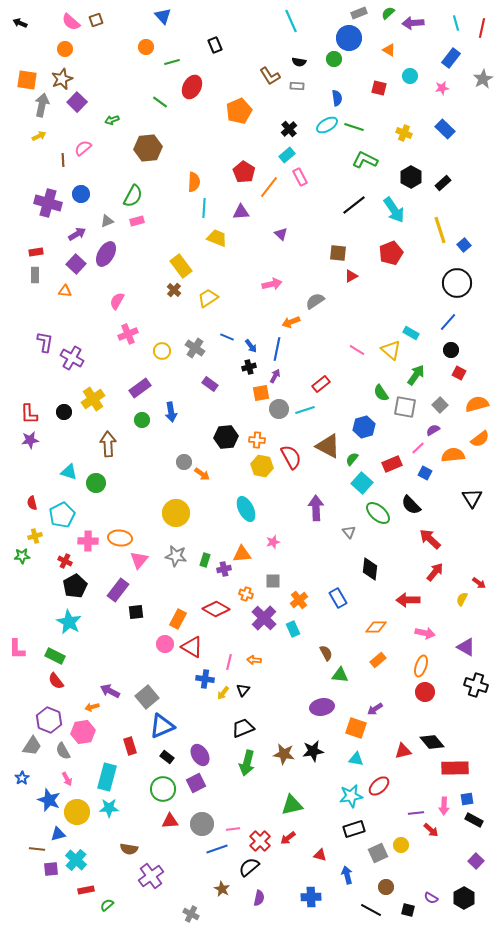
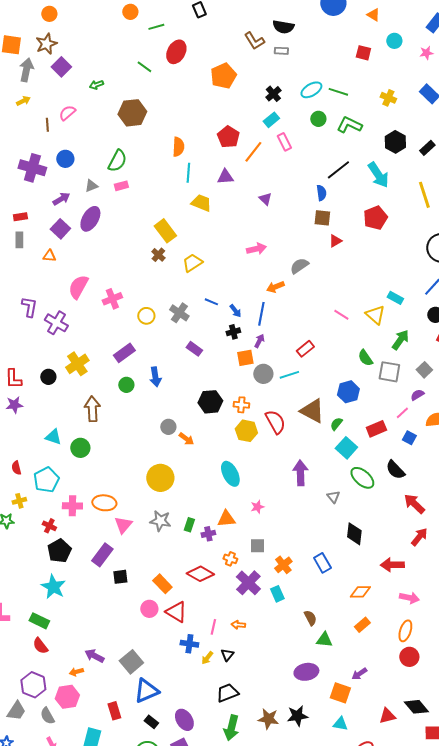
green circle: (334, 59) -> (318, 119), moved
black semicircle: (299, 62) -> (283, 27), size x1.5
blue semicircle: (337, 98) -> (321, 193), moved
pink semicircle: (117, 301) -> (78, 287), moved, size x1.4
orange rectangle: (178, 619) -> (162, 584), turned -72

